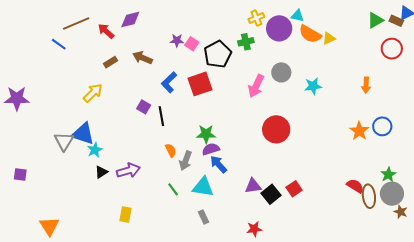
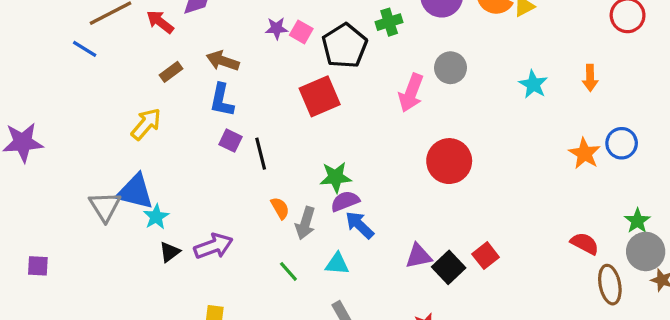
blue L-shape: (169, 82) -> (222, 100), moved, turned -30
cyan star: (313, 86) -> (533, 84), moved, turned -30
cyan triangle: (203, 187) -> (337, 264), size x0.7
brown ellipse: (369, 196) -> (610, 285), moved

